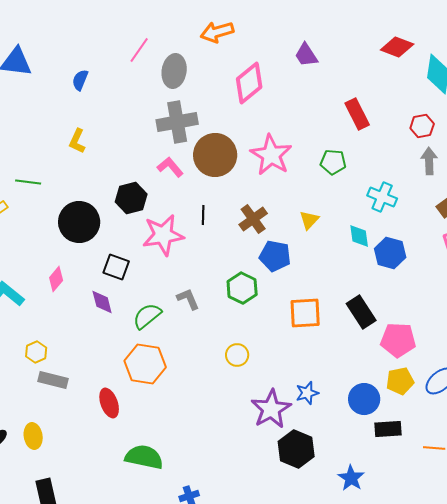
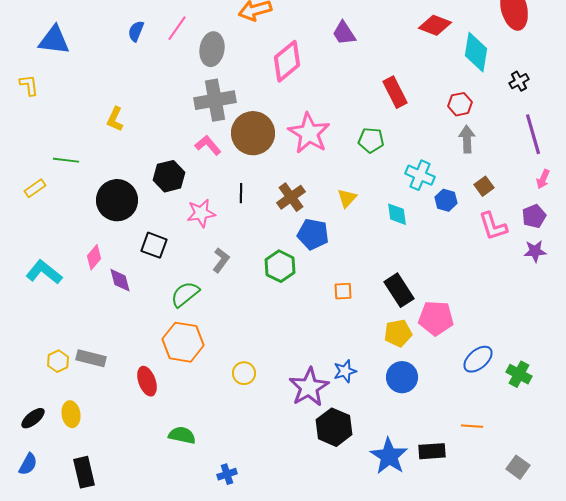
blue semicircle: (80, 80) -> (136, 31), moved
pink star: (163, 235) -> (201, 213), size x0.7
blue hexagon: (390, 253) -> (446, 200), moved, size x0.7
gray L-shape: (188, 299) -> (221, 260), moved, turned 60
purple diamond: (102, 302) -> (120, 280), moved
orange square: (305, 313) -> (343, 291), size x0.6
yellow hexagon: (36, 352) -> (58, 361), moved
yellow circle: (237, 355) -> (244, 373), moved
yellow pentagon: (400, 381) -> (398, 333), moved
black rectangle: (388, 429) -> (432, 451), moved
green semicircle: (144, 457) -> (182, 435), size x0.7
blue star: (351, 478) -> (389, 456), size x1.4

